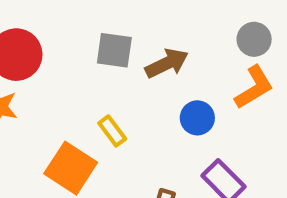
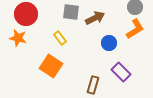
yellow rectangle: (112, 131) -> (60, 38), moved

